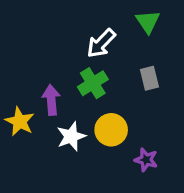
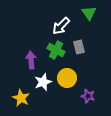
gray rectangle: (149, 78) -> (79, 47), moved
green cross: (93, 83) -> (56, 50), turned -30
yellow star: (20, 121) -> (21, 98), moved

